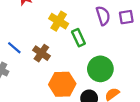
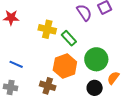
brown cross: (41, 53) -> (48, 86), moved
orange hexagon: (62, 84) -> (65, 66), moved

